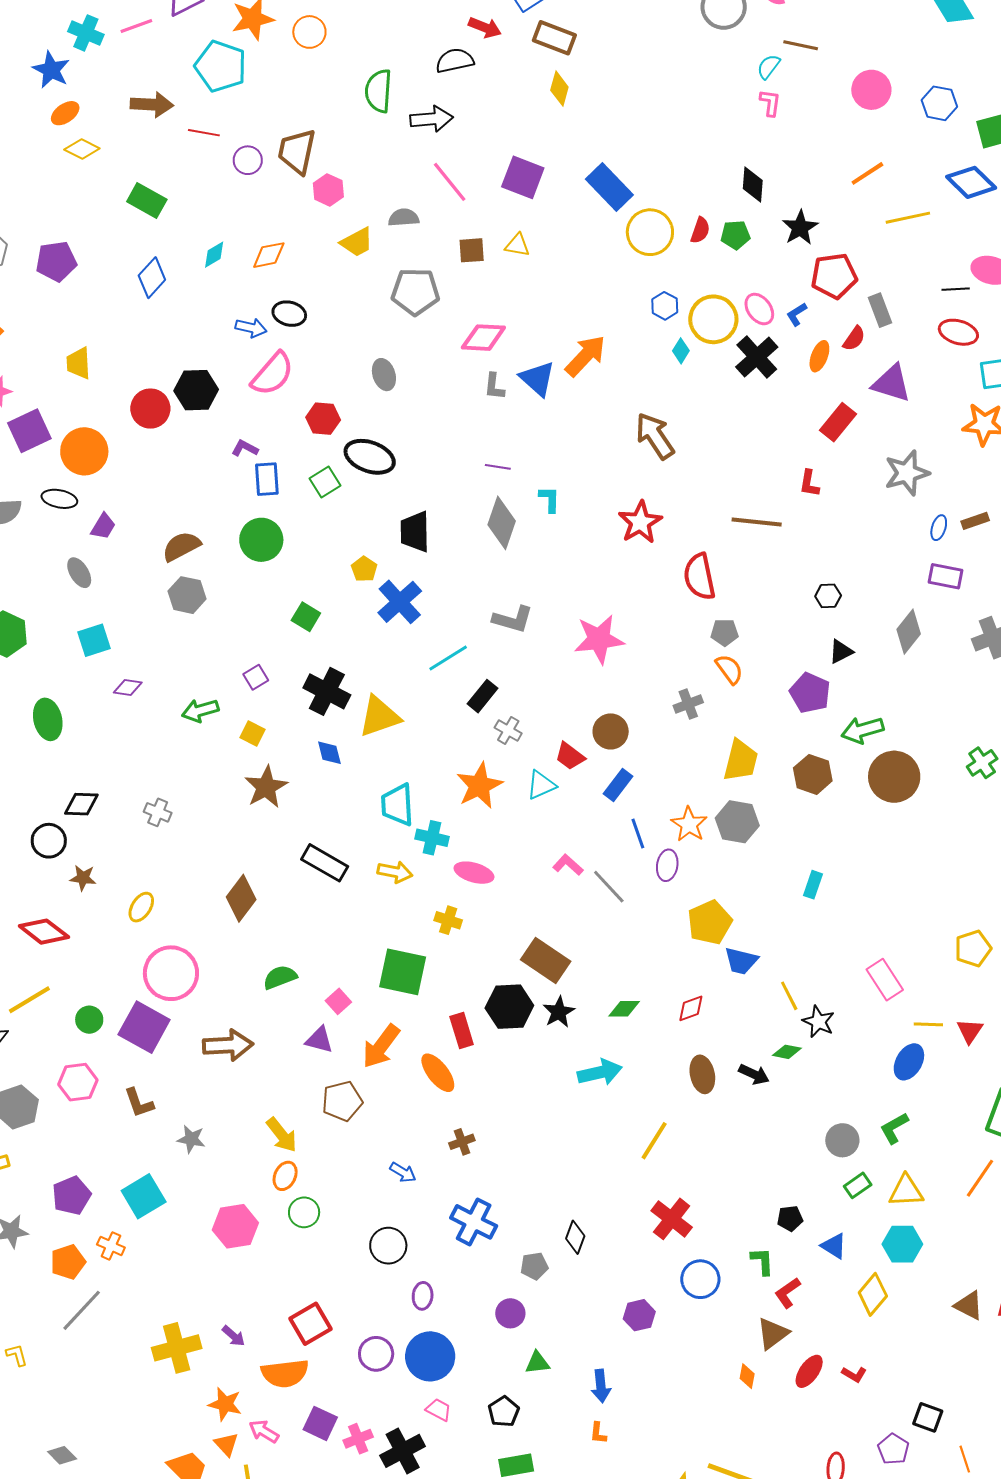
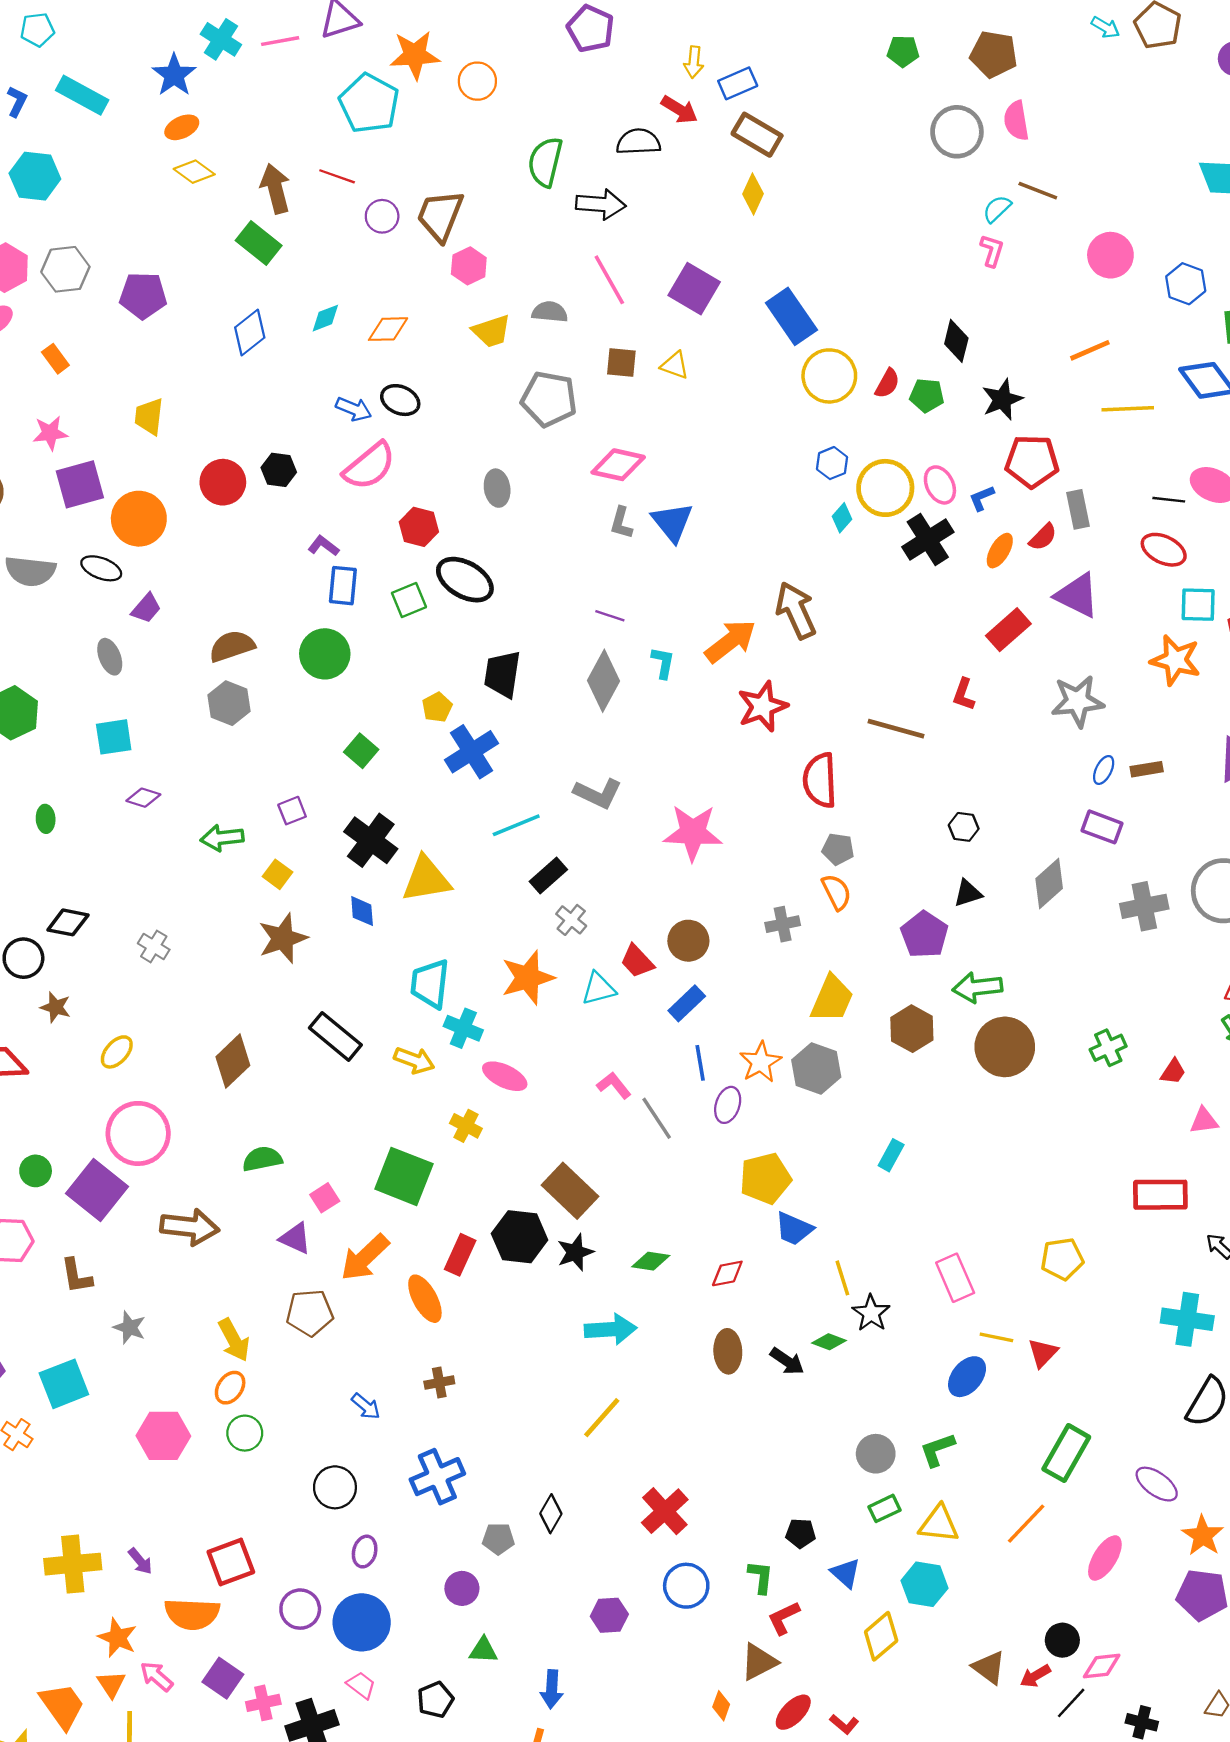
brown arrow: (152, 105) -> (275, 189), moved, turned -117
orange arrow: (586, 356) -> (731, 641), moved
black hexagon: (196, 390) -> (279, 470), size x0.7
green ellipse: (48, 719) -> (46, 819), size x0.6
red rectangle: (462, 1030) -> (460, 1255), turned 32
yellow line: (654, 1141) -> (602, 1418), moved
blue cross: (474, 1222) -> (437, 1477), turned 30

